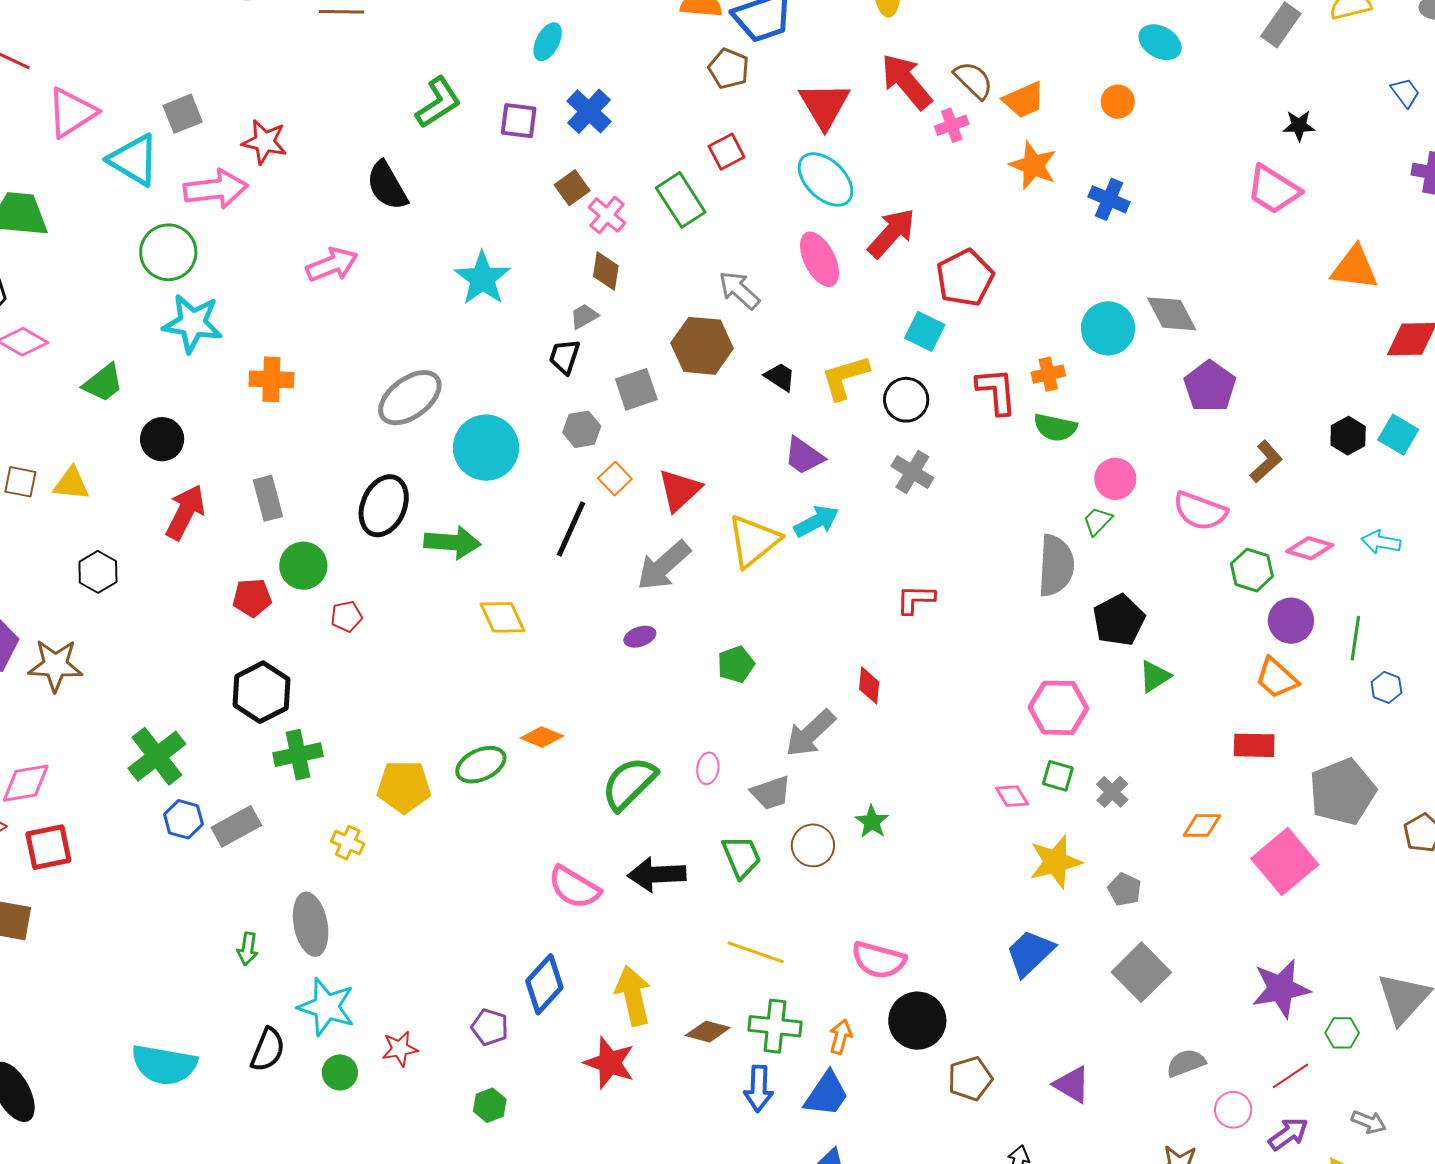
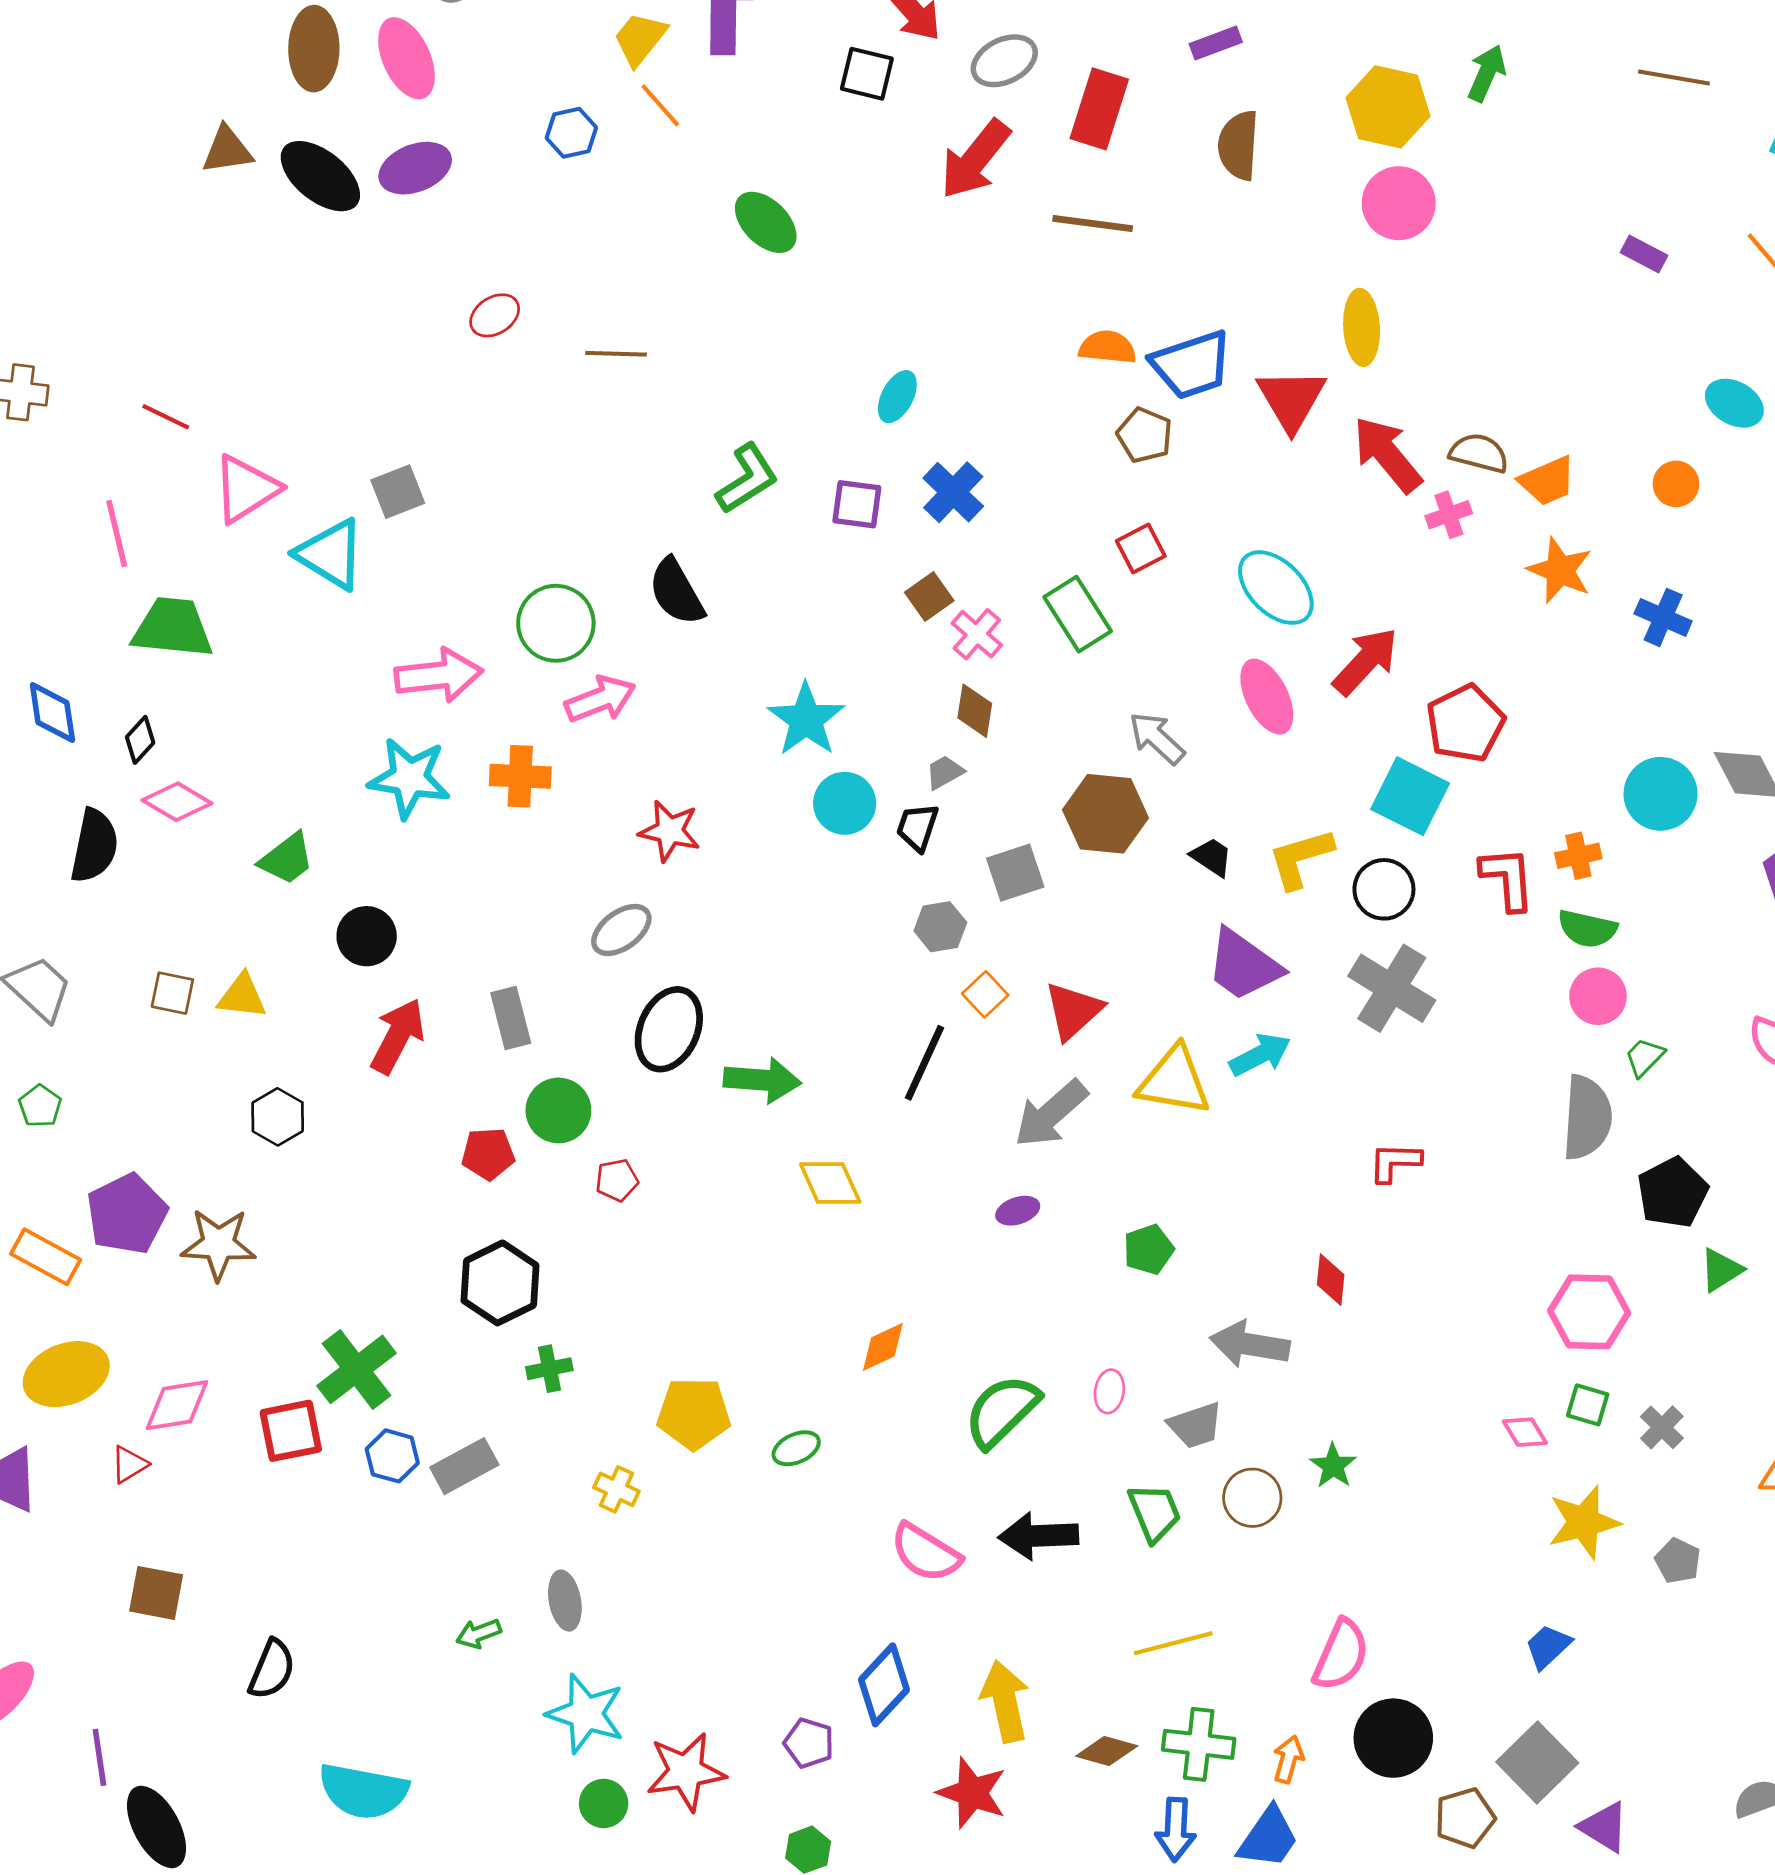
brown semicircle: (973, 80) -> (1479, 453), turned -30
red triangle: (824, 105) -> (1291, 399), moved
red star: (265, 142) -> (670, 831), moved
pink arrow: (216, 189) -> (439, 675), moved
green circle: (168, 252) -> (556, 623), moved
cyan square: (925, 331) -> (1410, 796), size x1.4
orange cross: (271, 379) -> (520, 776), moved
gray ellipse: (410, 398) -> (621, 930), moved, size x0.7
cyan circle: (486, 448) -> (845, 803), moved, size x0.7
purple trapezoid: (804, 456) -> (1244, 965), size x1.4
gray cross: (912, 472) -> (1392, 988), size x1.5
pink circle: (1115, 479) -> (1598, 996), moved
yellow triangle: (754, 541) -> (1174, 1081), turned 48
gray arrow: (810, 733) -> (1250, 1344), turned 52
orange diamond: (542, 737) -> (883, 1347), turned -48
green cross: (298, 755) -> (549, 1369), size x0.7
green ellipse: (481, 765) -> (796, 1448), moved, size x0.7
red square: (48, 847) -> (291, 1431), moved
gray ellipse: (311, 924) -> (565, 1601), size x0.7
green arrow: (248, 949) -> (479, 1634), turned 60
yellow line: (756, 952) -> (1173, 1643), turned -34
blue trapezoid: (1030, 953) -> (1548, 1647), size x0.7
pink semicircle: (879, 960) -> (1341, 1655), turned -82
gray square: (1141, 972) -> (1537, 1762), moved
red star: (400, 1049) -> (686, 1772), size x1.6
black semicircle: (268, 1050) -> (272, 1669), moved

